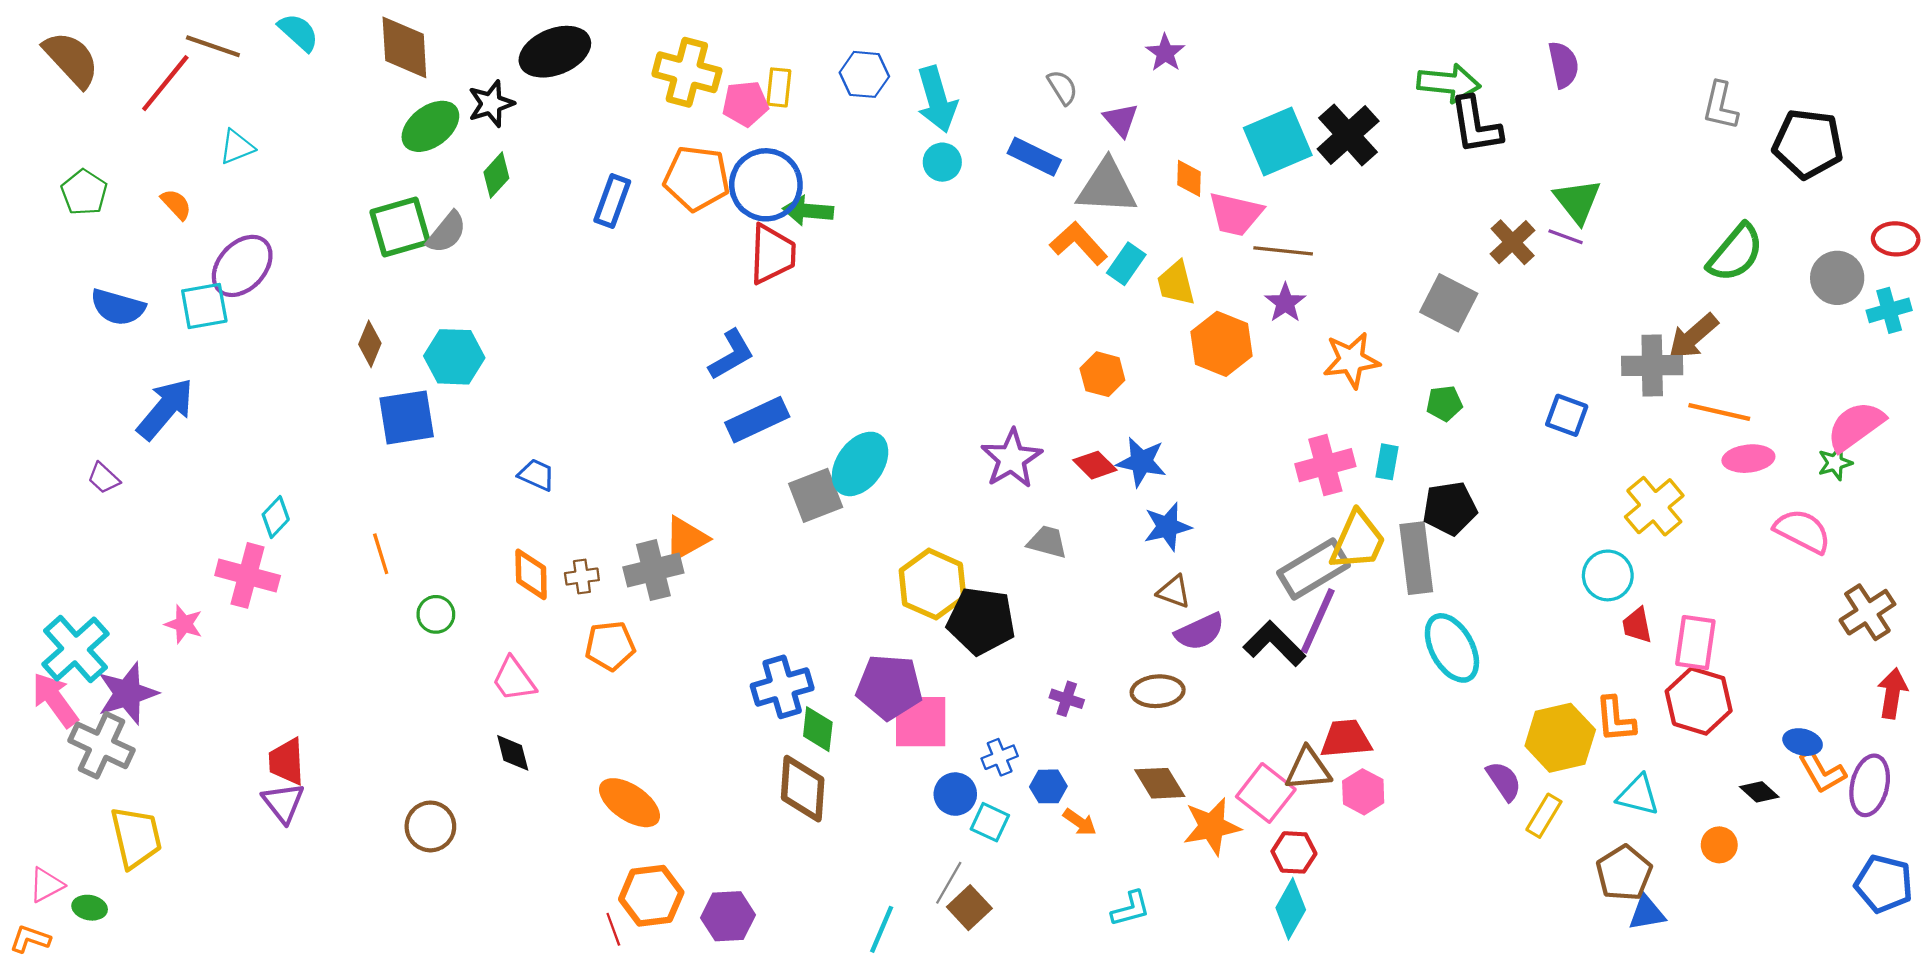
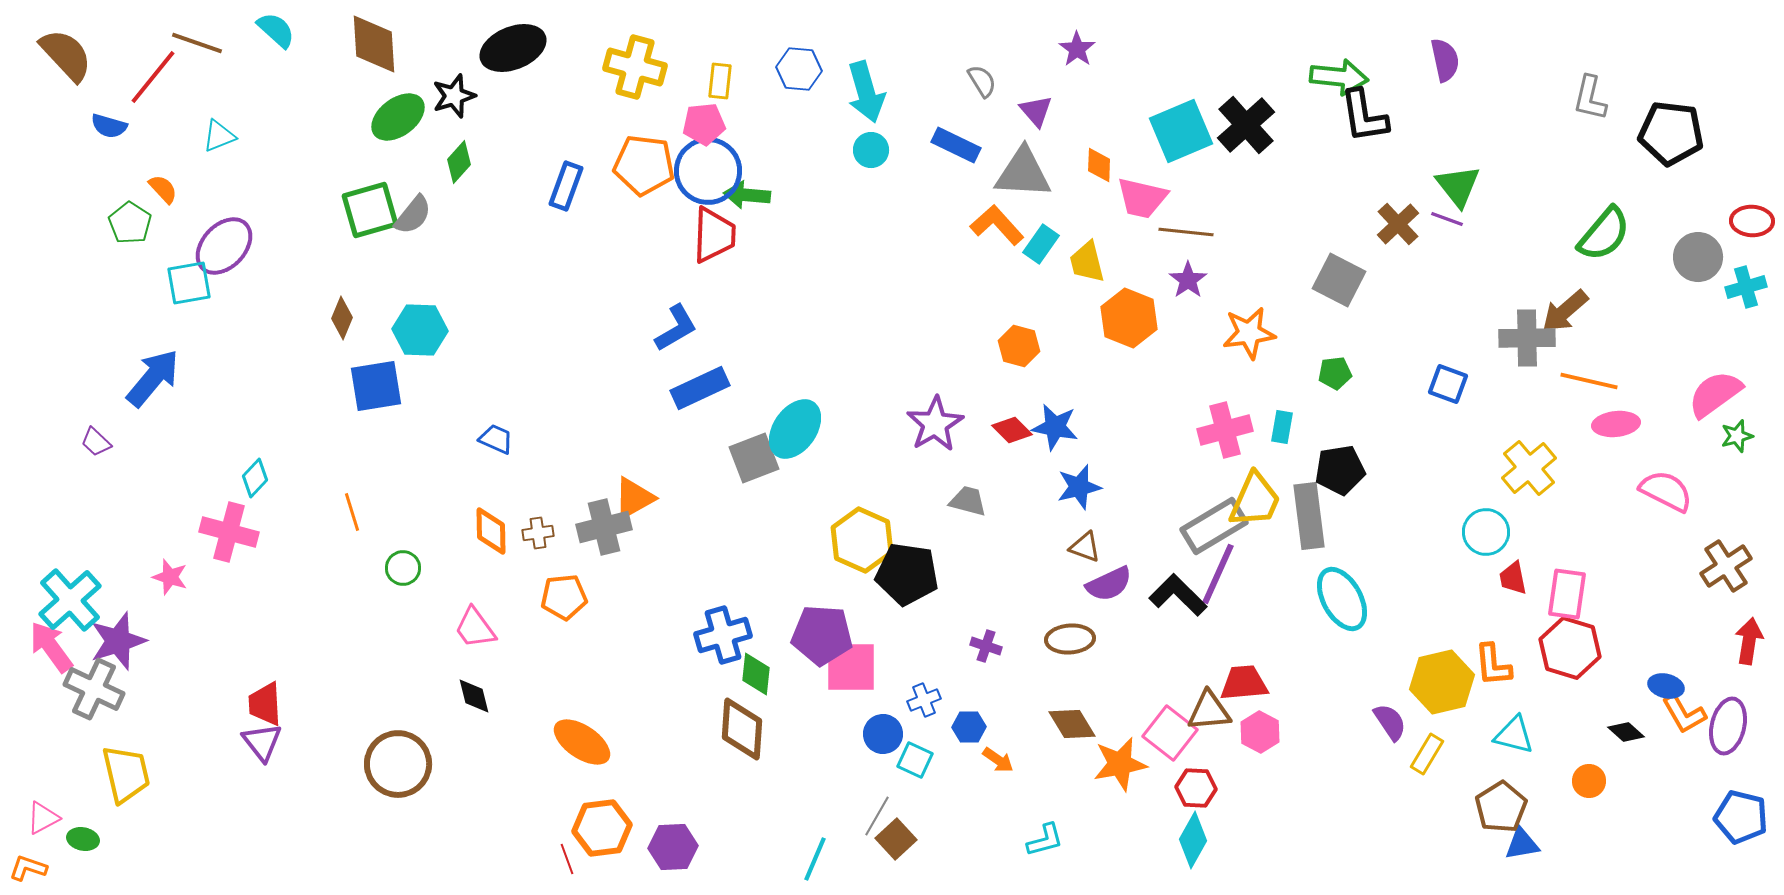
pink pentagon: (745, 104) -> (704, 124), moved
green pentagon: (84, 192) -> (130, 223), moved
blue semicircle: (118, 307) -> (109, 126), moved, size x0.7
green star: (1835, 463) -> (1737, 436), moved
brown circle: (430, 826) -> (398, 764), size x1.4

